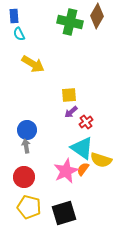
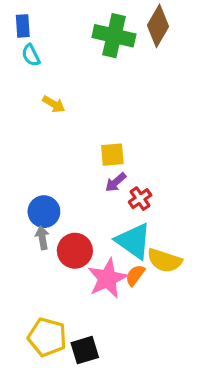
yellow arrow: (33, 64) -> (54, 104), size x0.6
red circle: (24, 177) -> (75, 251), moved
black square: (64, 213) -> (85, 350), moved, size x0.7

